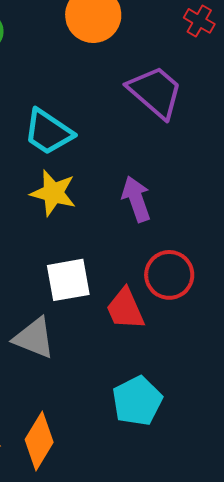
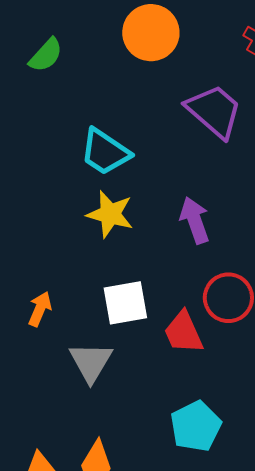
gray triangle: (34, 338) -> (91, 362), turned 39

